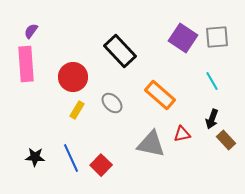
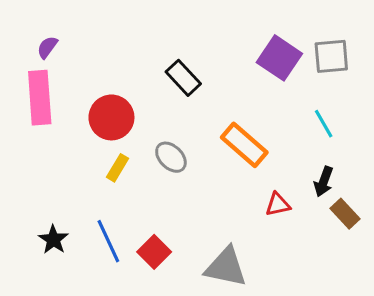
black rectangle: (120, 51) -> (183, 78), size x0.7
gray triangle: (151, 144) -> (226, 267), moved
black star: (35, 157) -> (53, 240), turned 30

